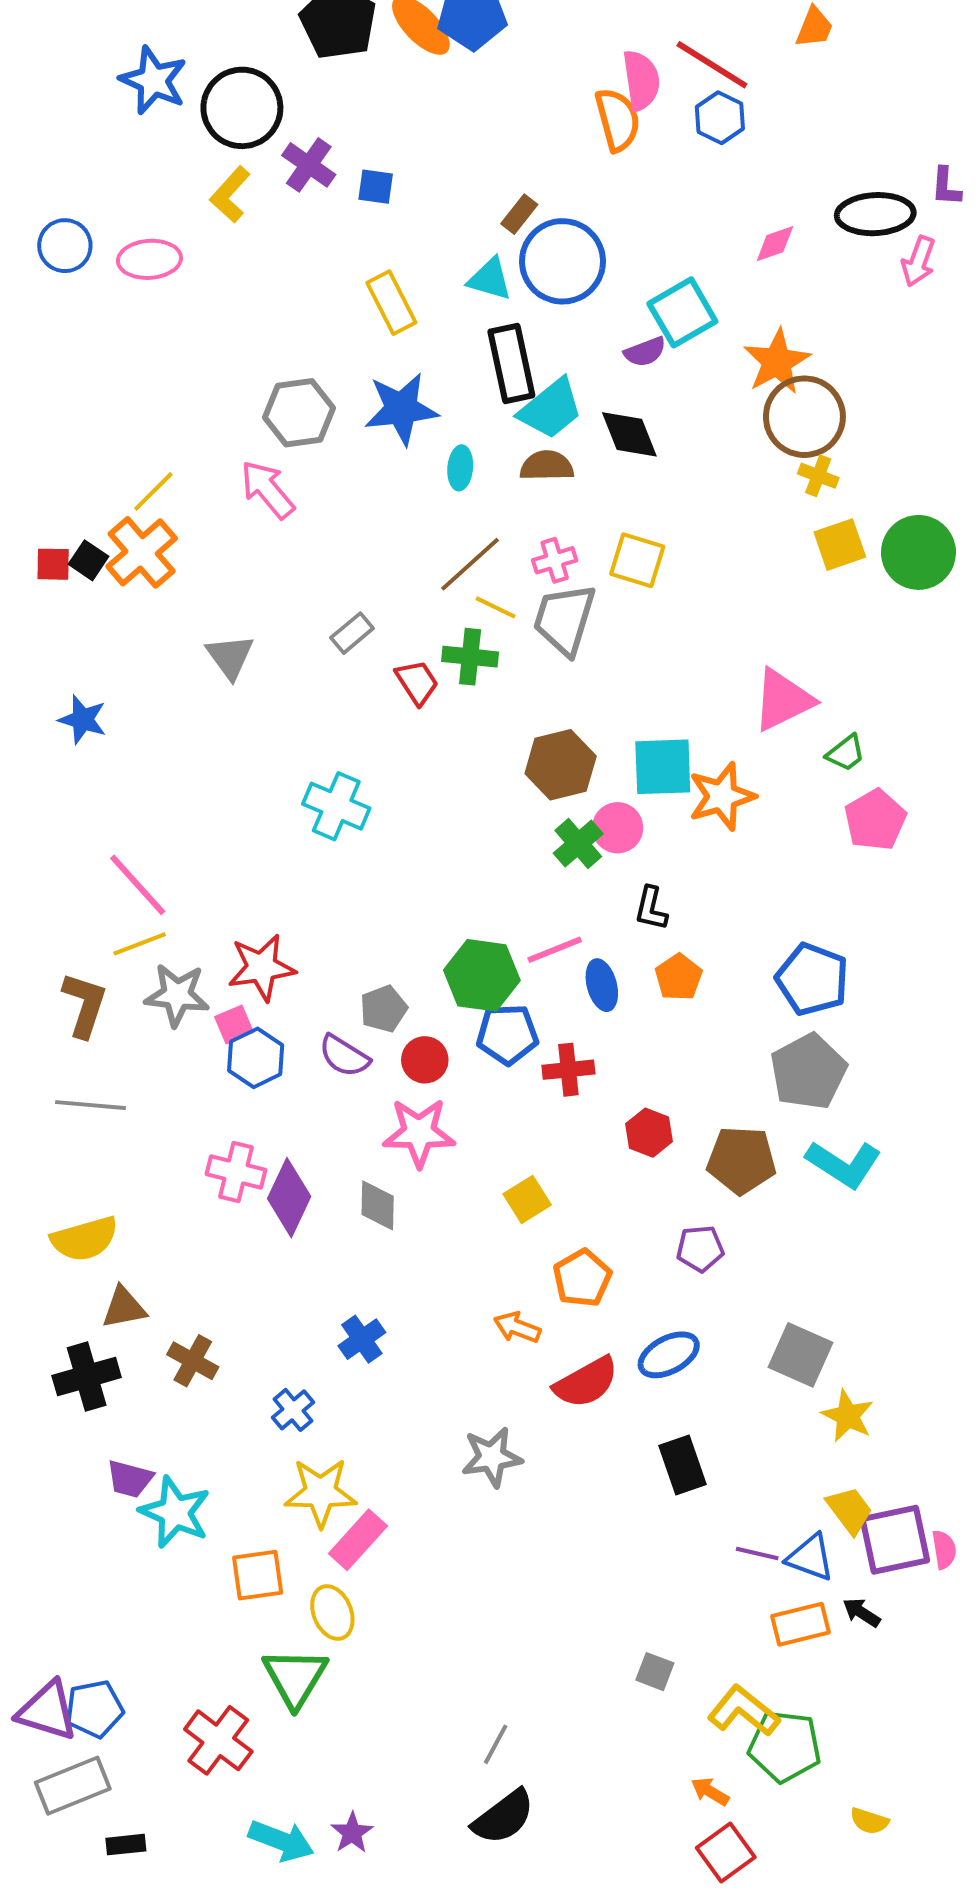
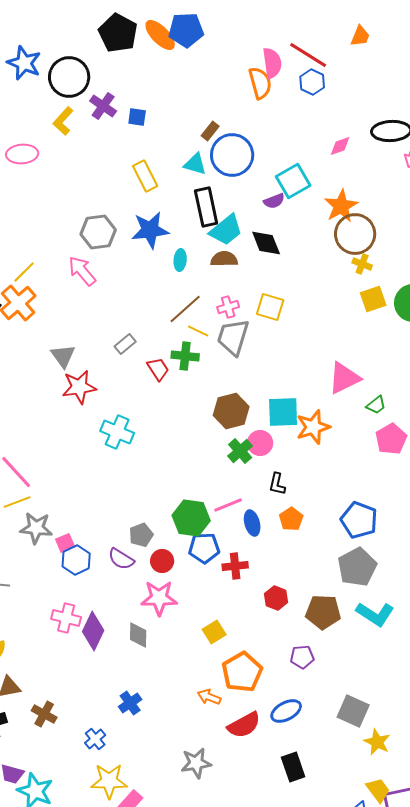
red star: (262, 967) -> (79, 387), moved
orange pentagon: (582, 1278) -> (242, 672), size x1.4

